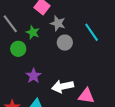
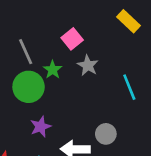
gray circle: (65, 43) -> (106, 134), moved
green circle: (18, 49) -> (29, 87), size x1.5

